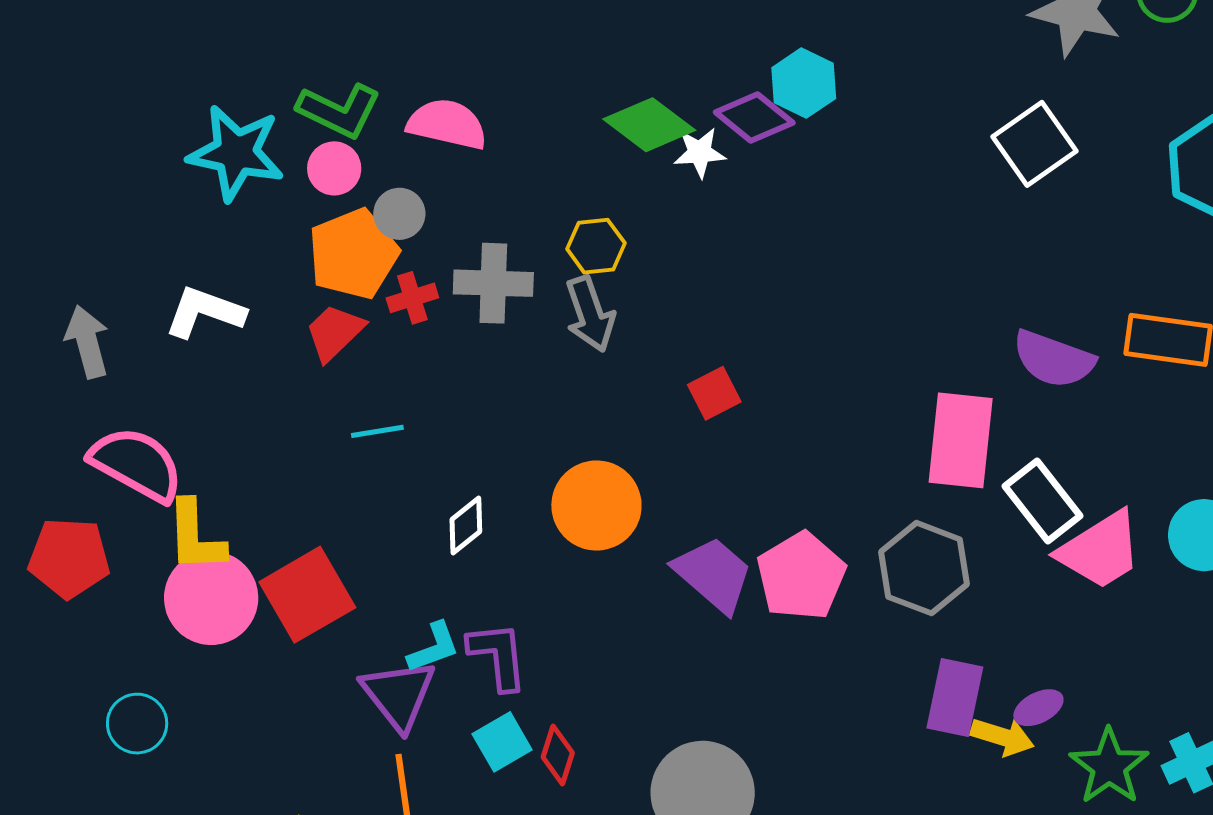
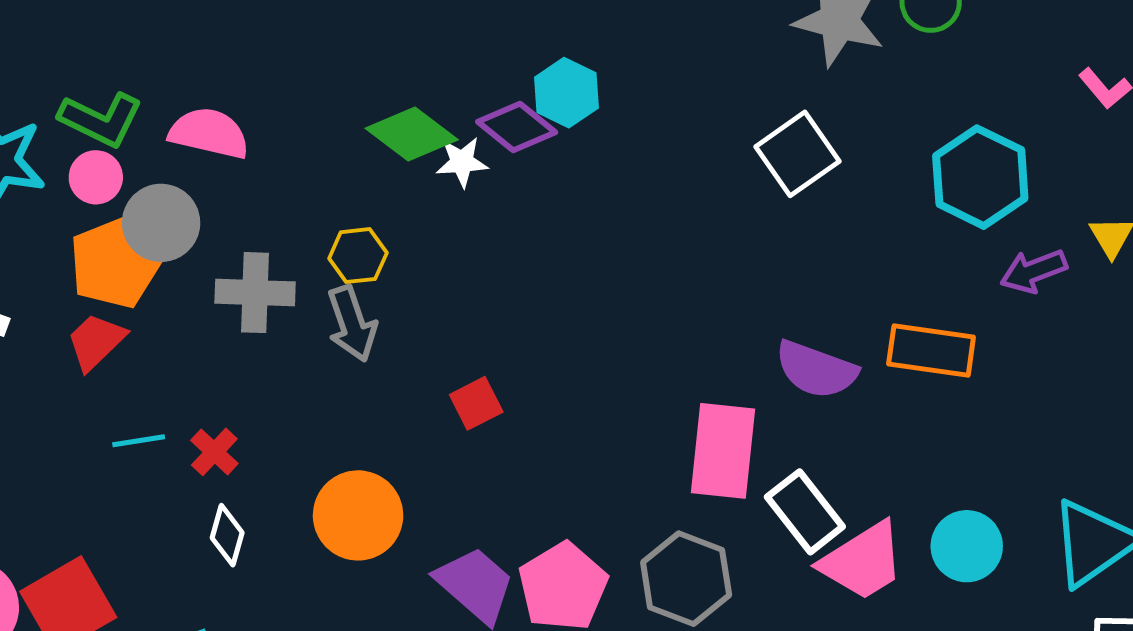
gray circle: (399, 214) -> (161, 223), size x1.5
red cross: (412, 298) -> (214, 452), moved, turned -30
white diamond: (466, 525) -> (227, 535), turned -36

